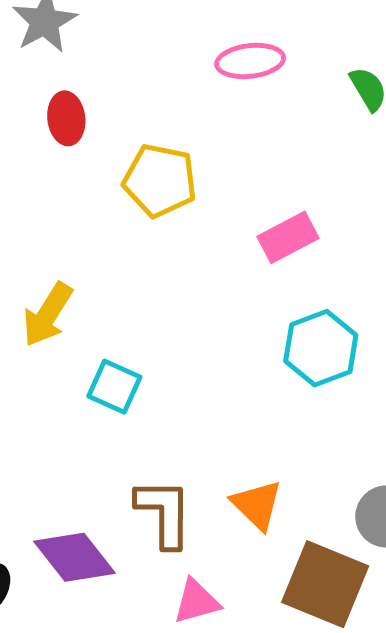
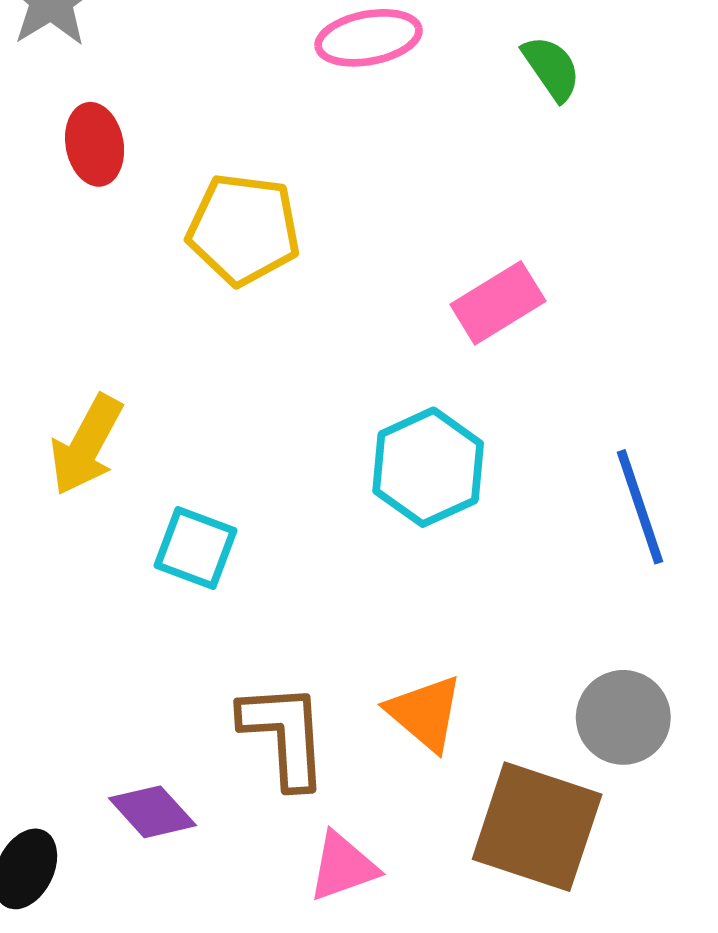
pink rectangle: (288, 237) -> (498, 303), moved
cyan hexagon: (321, 348) -> (428, 467), moved
purple diamond: (74, 557) -> (152, 812), size x0.7

